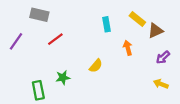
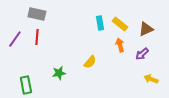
yellow rectangle: (137, 19) -> (120, 24), moved
red line: (55, 39) -> (37, 37), moved, turned -49
purple arrow: (163, 57) -> (142, 54), moved
green rectangle: (38, 90) -> (26, 85), moved

